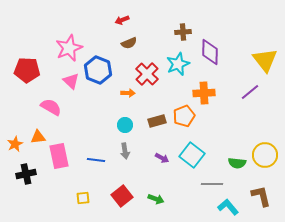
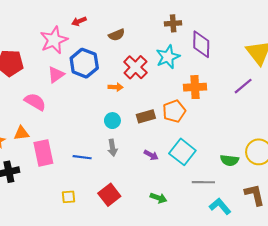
red arrow: (122, 20) -> (79, 21), moved
pink triangle: (71, 81) -> (56, 75), turned 42
green arrow: (156, 199) -> (158, 198), moved

